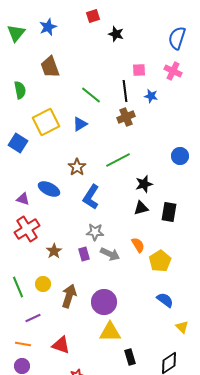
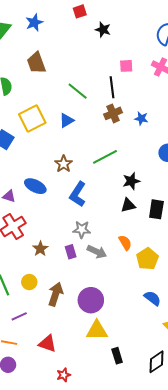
blue star: (151, 96) -> (141, 118), moved

